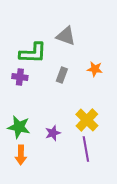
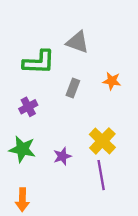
purple cross: (20, 77) -> (28, 107), moved, turned -35
orange arrow: (21, 155) -> (22, 200), moved

